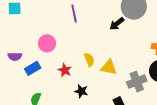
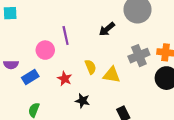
purple line: (74, 14) -> (66, 36), moved
black arrow: (117, 24) -> (107, 29), moved
gray cross: (137, 82) -> (139, 56), moved

